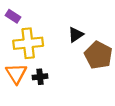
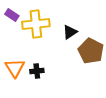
yellow cross: (28, 43) -> (36, 24), moved

